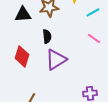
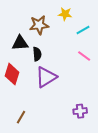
black triangle: (23, 14) -> (20, 43), moved

